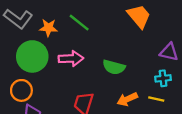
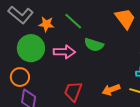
green semicircle: (114, 67) -> (94, 45), moved

